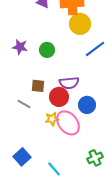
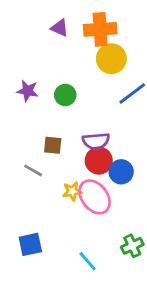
red circle: (59, 97) -> (99, 161), moved
blue square: (22, 157) -> (30, 244), turned 30
cyan line: (54, 169) -> (88, 261), moved

